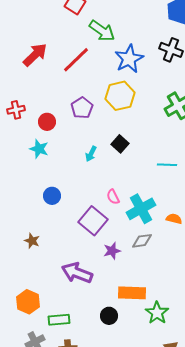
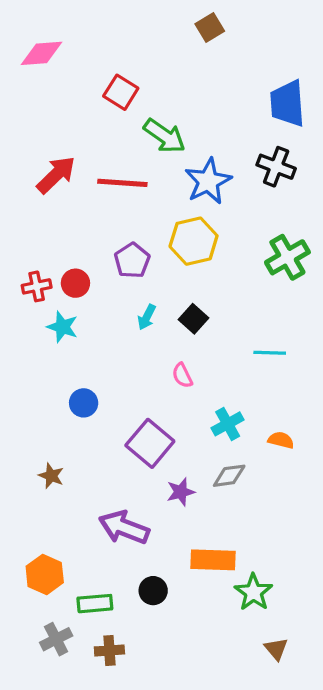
red line: (76, 60) -> (122, 183), turned 48
red cross: (16, 110) -> (37, 286), moved
cyan arrow: (91, 154) -> (147, 317), moved
pink semicircle: (113, 197) -> (182, 375), moved
cyan cross: (141, 209) -> (228, 424), size x0.7
black circle: (109, 316) -> (153, 591), moved

